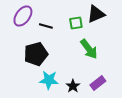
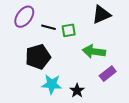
green square: (76, 23) -> (69, 30), moved
green arrow: (89, 49) -> (94, 52), turned 135
purple rectangle: (98, 83) -> (108, 74), moved

